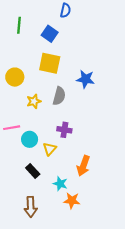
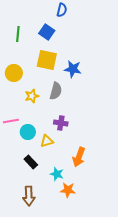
green line: (19, 25) -> (18, 34), moved
blue star: (86, 79) -> (73, 69), moved
yellow triangle: (50, 149) -> (47, 141), turned 32

